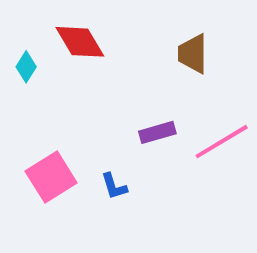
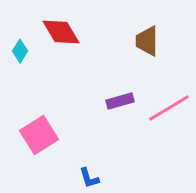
blue L-shape: (114, 186) -> (89, 178), moved

